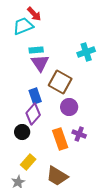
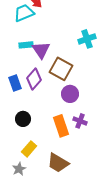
cyan rectangle: (36, 50) -> (26, 45), moved
blue rectangle: (35, 96) -> (15, 83), moved
purple diamond: (33, 114) -> (34, 79), moved

